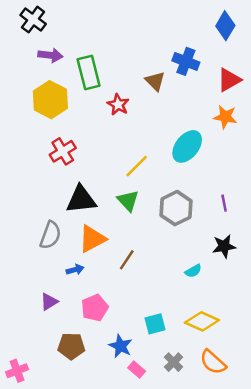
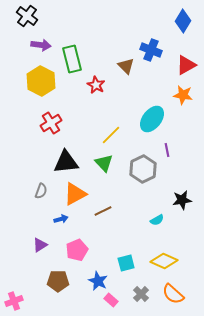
purple line: (224, 203) -> (167, 150), moved
gray semicircle: (50, 235) -> (41, 191), size x0.7
brown line: (127, 260) -> (103, 211), turned 30

